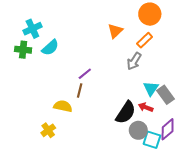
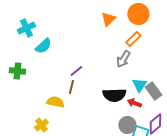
orange triangle: (115, 31) -> (108, 19), moved
green cross: (23, 50) -> (17, 71), moved
black semicircle: (126, 112) -> (114, 95), moved, turned 55

